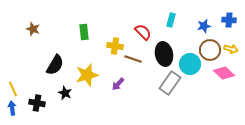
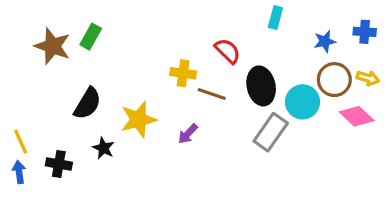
cyan rectangle: (171, 20) -> (275, 17), moved
brown star: (33, 29) -> (52, 46), size x1.6
green rectangle: (84, 32) -> (91, 37), moved, turned 35

